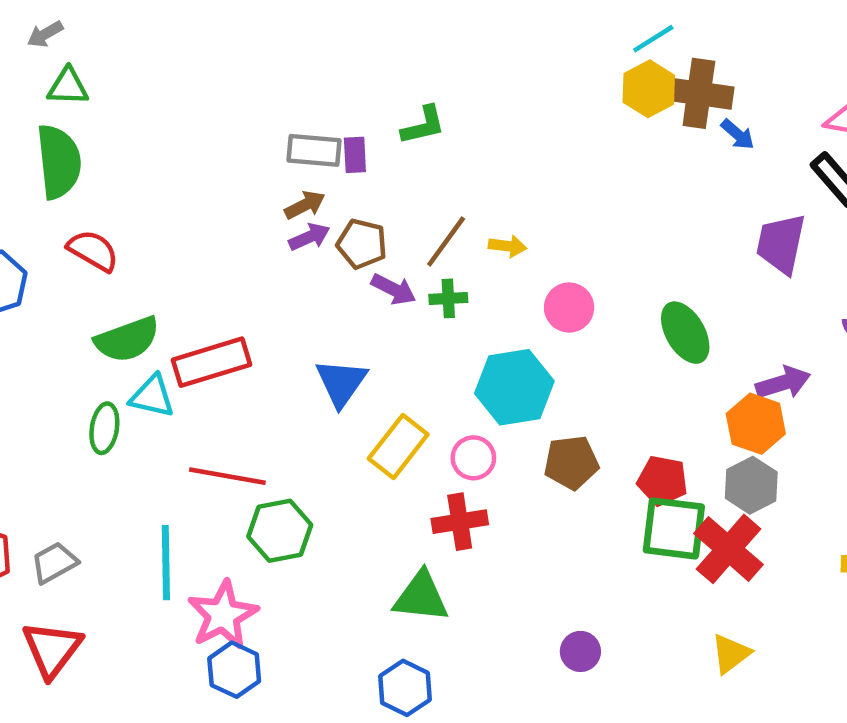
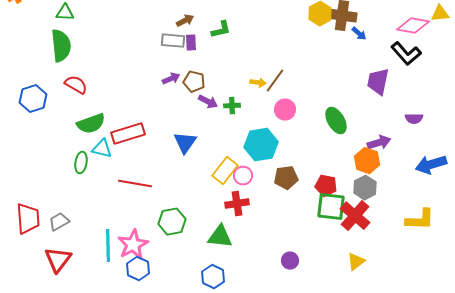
brown arrow: (305, 205) -> (185, 21), moved
brown line: (446, 241) -> (275, 81), moved
yellow rectangle: (398, 446) -> (225, 171), moved
green hexagon: (280, 531) -> (172, 222), moved
cyan line: (166, 563) -> (108, 246), moved

